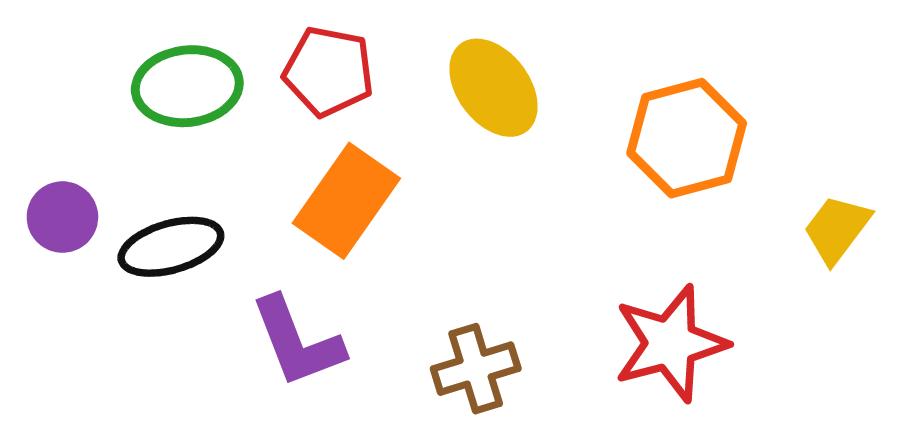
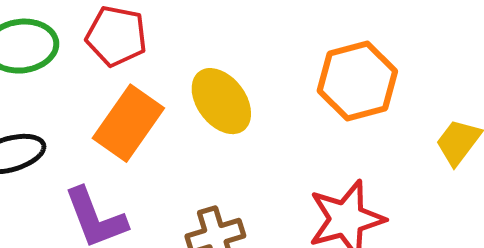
yellow ellipse: (493, 88) -> (221, 101), moved

